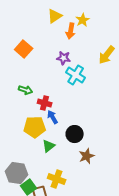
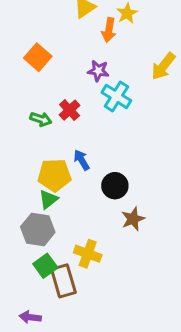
red cross: (45, 103) -> (70, 110), moved, turned 32
green triangle: (49, 146) -> (48, 199), moved
gray hexagon: (17, 173) -> (38, 230), moved

